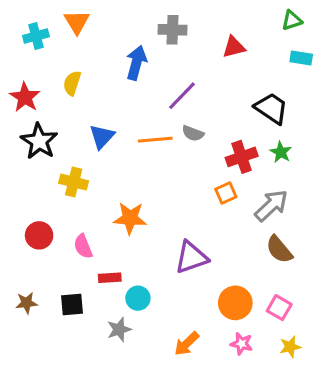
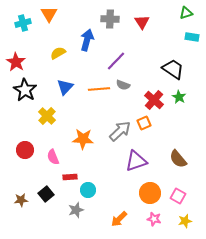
red triangle: (234, 47) -> (142, 22), moved, turned -49
yellow semicircle: (72, 83) -> (58, 53), moved, turned 42
red cross: (242, 157) -> (154, 100), turned -30
yellow cross: (74, 182) -> (47, 116), turned 30
gray arrow: (271, 206) -> (120, 131), moved
purple triangle: (191, 257) -> (136, 161), moved
brown star: (27, 303) -> (21, 200), moved
black square: (72, 304) -> (46, 194), turned -35

